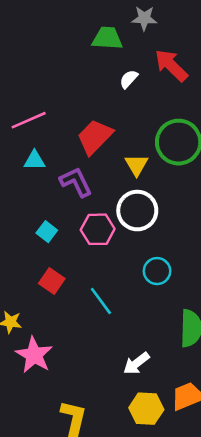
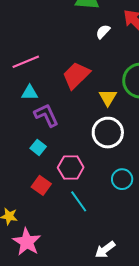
purple L-shape: (76, 182) -> (46, 115), moved
pink hexagon: (98, 229) -> (71, 168), moved

